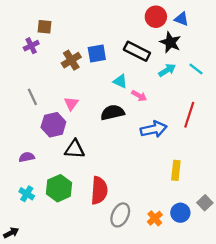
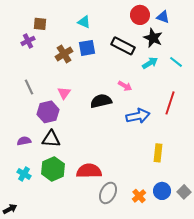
cyan triangle: (120, 81) -> (84, 22), moved
black triangle: (75, 149) -> (51, 139), moved
red semicircle: (99, 190) -> (89, 171), turned -95
gray square: (205, 203) -> (184, 192), moved

